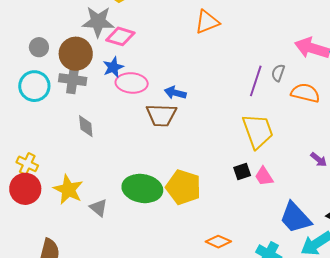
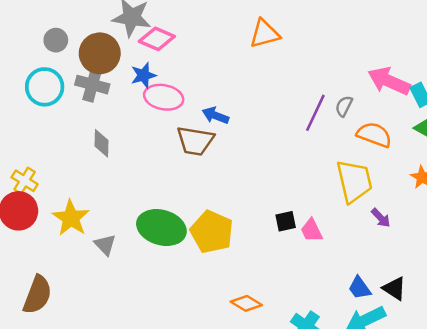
yellow trapezoid: (258, 131) -> (354, 181), moved
blue trapezoid: (295, 218) -> (360, 288), moved, size x0.6

